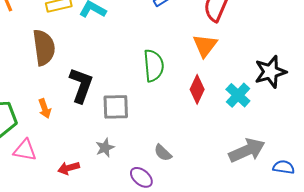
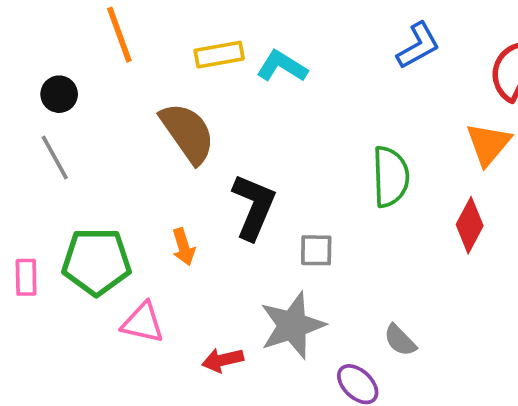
brown semicircle: (44, 47) -> (188, 133), turned -30
gray square: (116, 107) -> (316, 250), size x0.7
gray star: (105, 148) -> (292, 325), size x1.8

